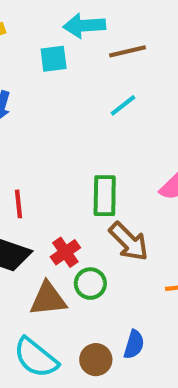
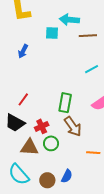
cyan line: (123, 105) -> (92, 69), moved
red line: (18, 204) -> (23, 99), turned 32

